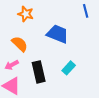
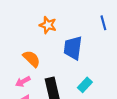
orange star: (26, 14) -> (48, 25), moved
blue trapezoid: (58, 34) -> (73, 48), turned -105

